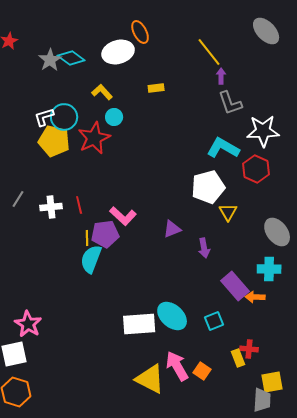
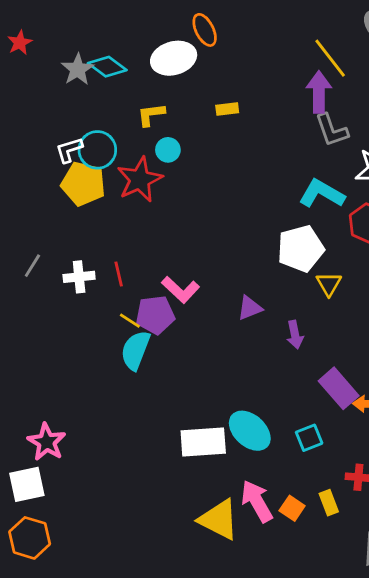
yellow line: (209, 52) -> (330, 58), moved
purple arrow: (221, 76) -> (319, 92), size x1.8
yellow L-shape: (102, 92) -> (151, 115), turned -55
yellow line: (87, 238) -> (130, 321), turned -56
yellow rectangle: (238, 358) -> (329, 503), moved

